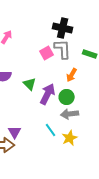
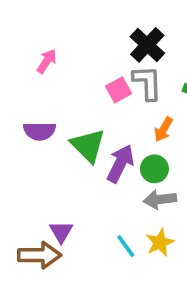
black cross: (63, 28) -> (147, 45), turned 30
green triangle: (30, 84) -> (88, 146), size x1.5
cyan line: (51, 130) -> (126, 246), moved

